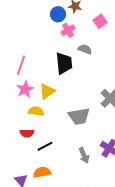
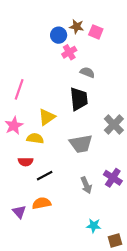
pink square: (100, 21) -> (96, 32), moved, turned -32
black trapezoid: (64, 63) -> (79, 99), moved
pink star: (25, 89) -> (14, 126), moved

